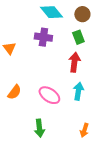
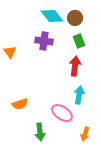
brown circle: (82, 14) -> (75, 18), moved
orange semicircle: (14, 92) -> (20, 104), moved, turned 35
pink ellipse: (49, 95) -> (62, 113), moved

